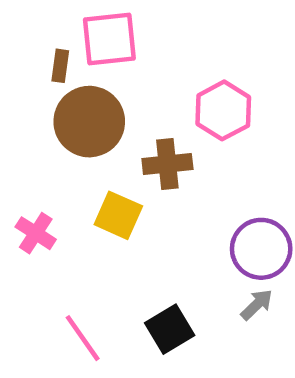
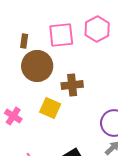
pink square: (109, 39) -> (61, 35), moved
pink hexagon: (223, 110) -> (97, 29), moved

